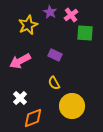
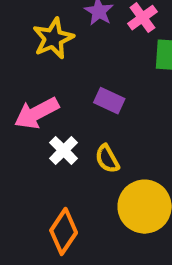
white cross: (20, 98) -> (64, 150), moved
orange diamond: (33, 118) -> (64, 231), turned -35

